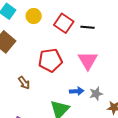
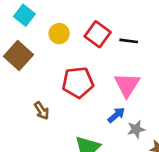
yellow circle: (34, 16) -> (59, 34), moved
blue arrow: (77, 91) -> (116, 115), moved, turned -40

